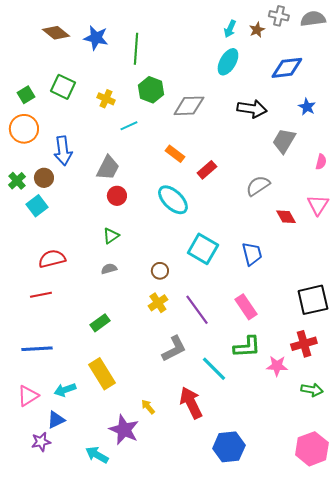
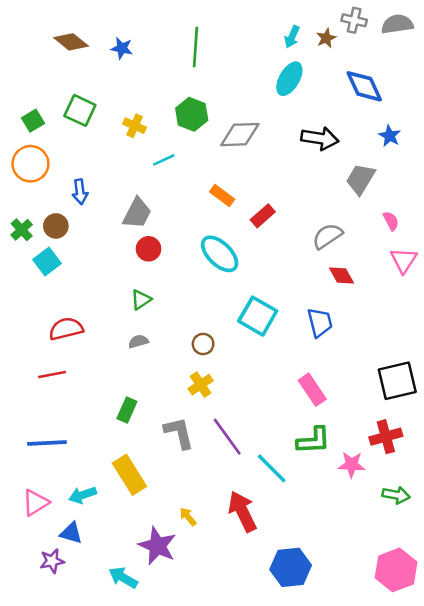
blue star: (96, 38) -> (122, 48), size x0.7
green line: (136, 49) -> (195, 47), moved
blue diamond: (287, 68) -> (364, 86), turned 72
blue arrow: (63, 151) -> (80, 192), size x0.7
pink semicircle: (321, 162) -> (391, 221), moved, turned -42
red diamond: (286, 217) -> (341, 275), moved
purple line: (197, 310) -> (227, 437), moved
green rectangle: (100, 323) -> (127, 410), turned -30
gray L-shape: (174, 349) -> (179, 433), moved, turned -76
blue triangle: (56, 420) -> (71, 533), turned 42

